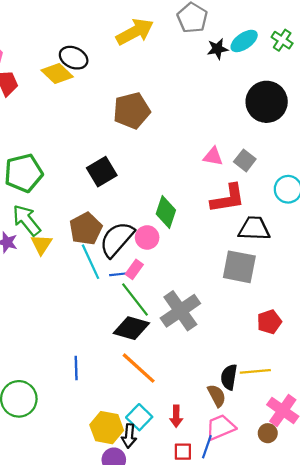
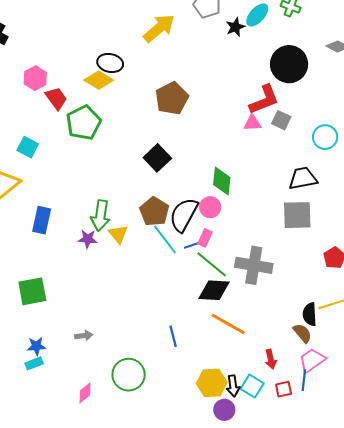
green pentagon: (24, 173) -> (84, 123), moved
red L-shape: (228, 198) -> (264, 100), moved
green arrow: (27, 220) -> (100, 216), turned -120
gray cross: (180, 311) -> (254, 265), turned -33
cyan square: (139, 417) -> (252, 386), moved

